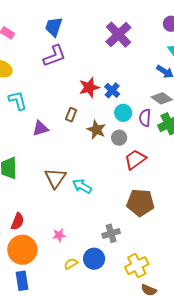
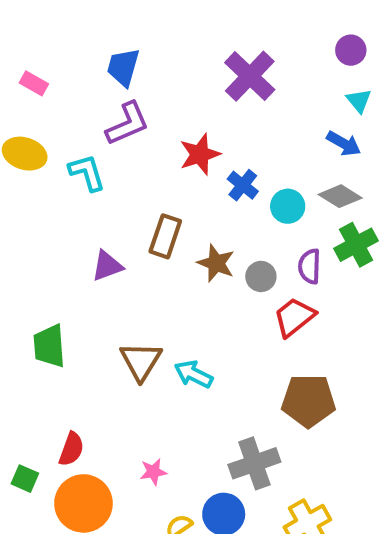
red star: (89, 87) -> (200, 154), moved
cyan L-shape: (18, 100) -> (87, 173), moved
cyan circle: (123, 113) -> (288, 206), moved
brown rectangle: (71, 115) -> (165, 236), size x1.5
purple semicircle: (145, 118) -> (310, 266), moved
gray cross: (111, 233) -> (254, 463), size x1.4

